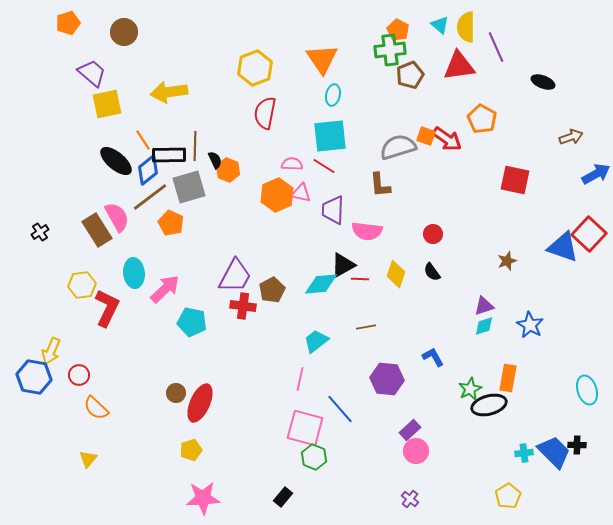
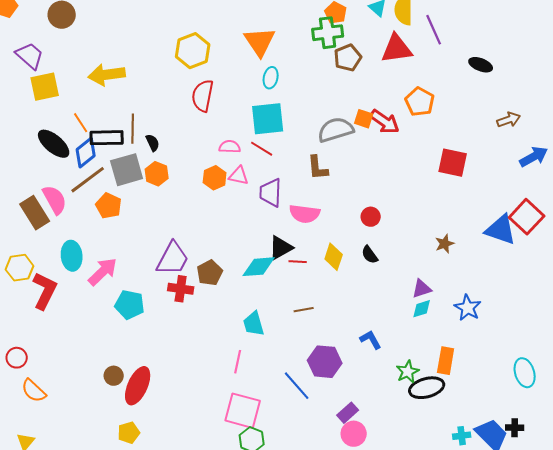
orange hexagon: (228, 170) -> (157, 174), moved
orange hexagon: (277, 195) -> (215, 178), size x0.7
cyan trapezoid: (316, 341) -> (254, 324), turned -68
blue line: (340, 409) -> (297, 386), moved

